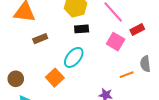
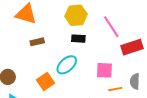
red rectangle: (137, 29) -> (132, 47), size x1.5
pink square: (116, 42) -> (104, 70), moved, turned -36

